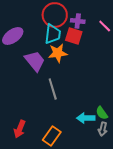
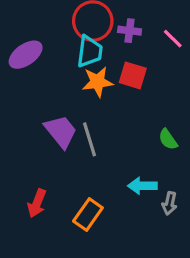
red square: (74, 36) -> (133, 75), moved
purple trapezoid: (35, 61) -> (61, 131), moved
green semicircle: (102, 113) -> (168, 139), moved

